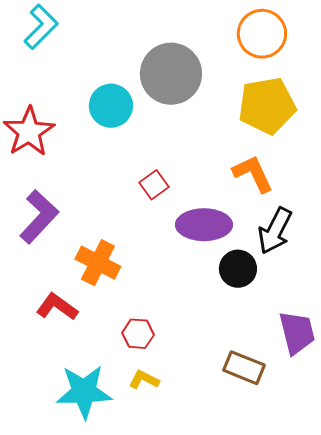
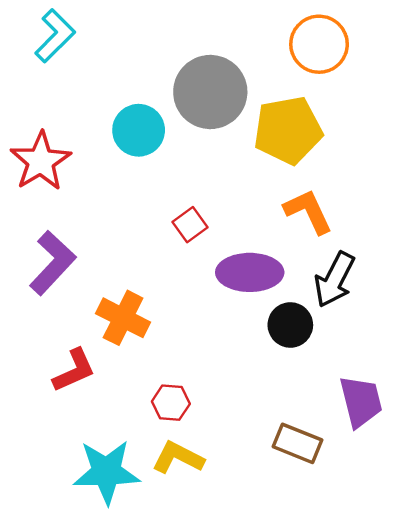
yellow pentagon: (267, 106) -> (288, 130), moved
red L-shape: (57, 307) -> (74, 370), turned 120
yellow L-shape: (144, 380) -> (178, 458), size x1.4

